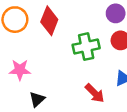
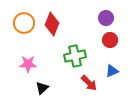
green cross: (86, 47) -> (75, 56), moved

